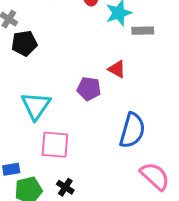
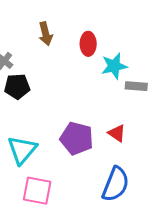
red triangle: (117, 69) -> (117, 133), moved
purple pentagon: (89, 89) -> (77, 138), size x1.4

